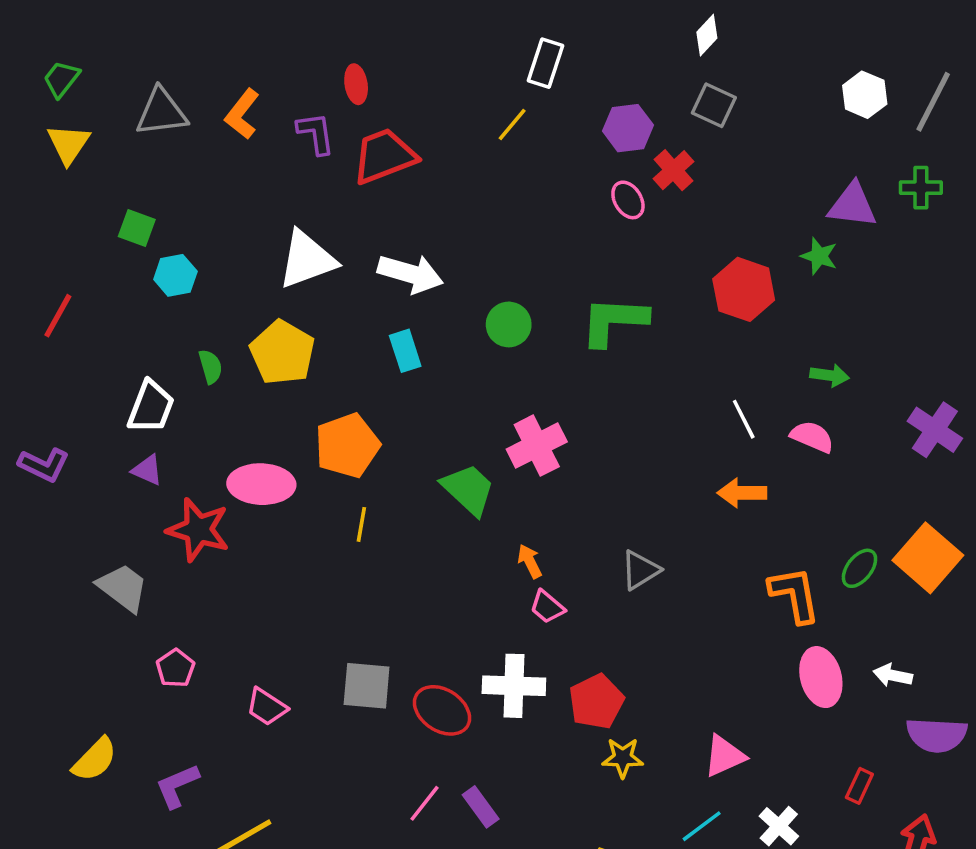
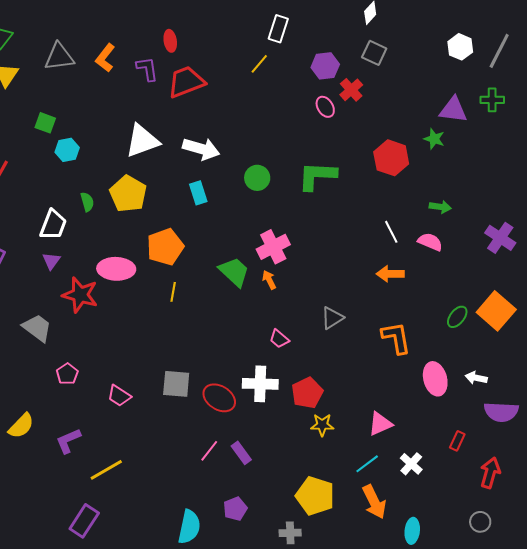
purple triangle: (147, 470) -> (51, 261), turned 42
orange arrow: (530, 561) -> (269, 280), moved
orange L-shape: (795, 595) -> (396, 338), moved

